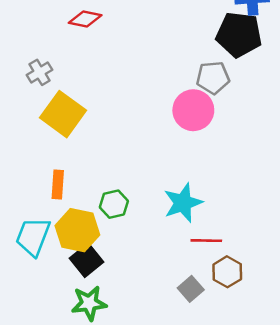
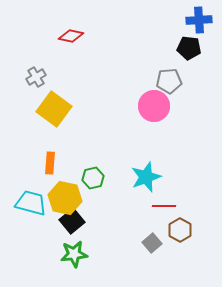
black pentagon: (239, 35) -> (189, 48), size x0.7
cyan trapezoid: (33, 237) -> (31, 203), turned 84

